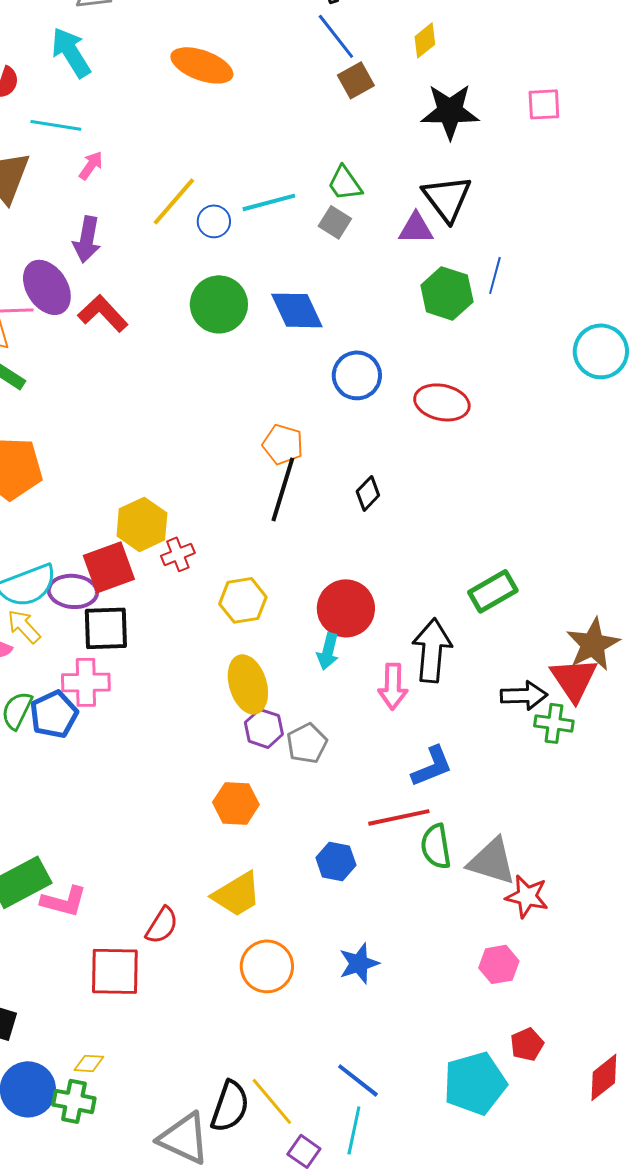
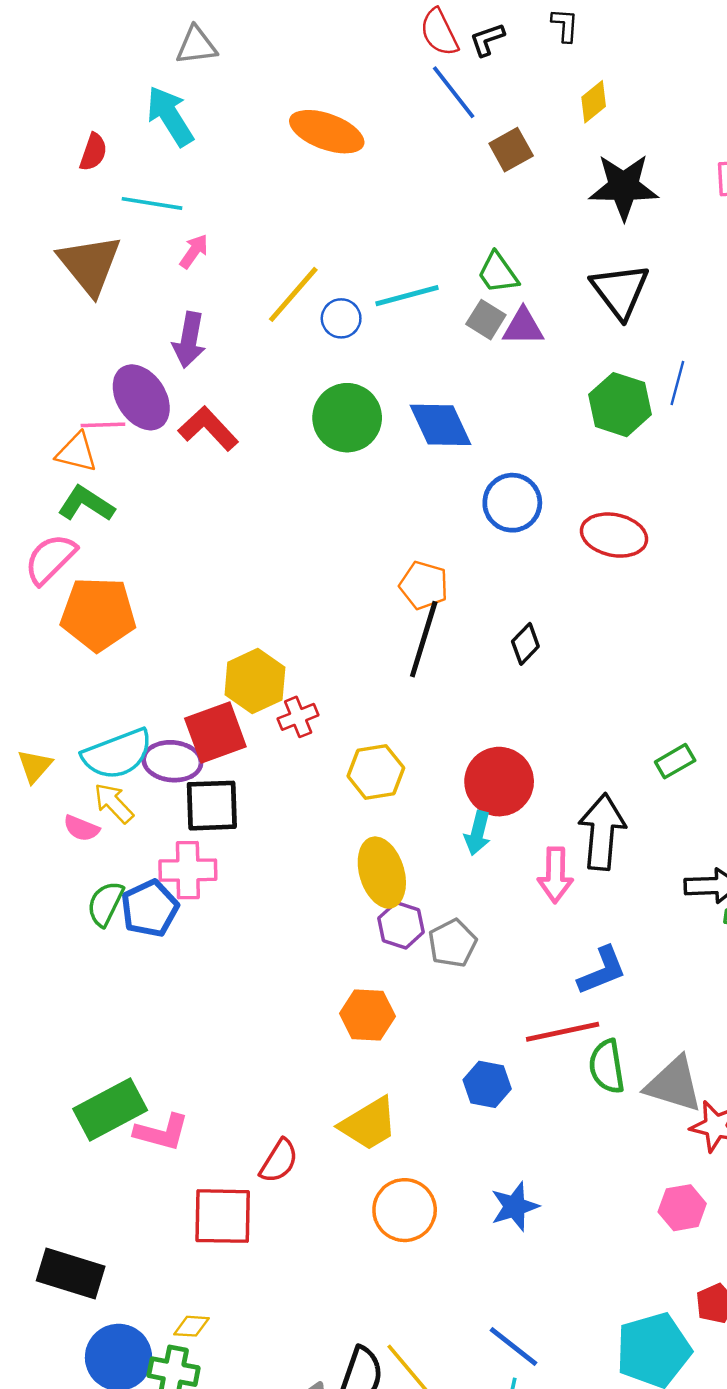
blue line: (336, 36) -> (454, 92), moved
purple triangle: (416, 228) -> (523, 327), moved
green rectangle: (493, 591) -> (675, 761), size x0.7

